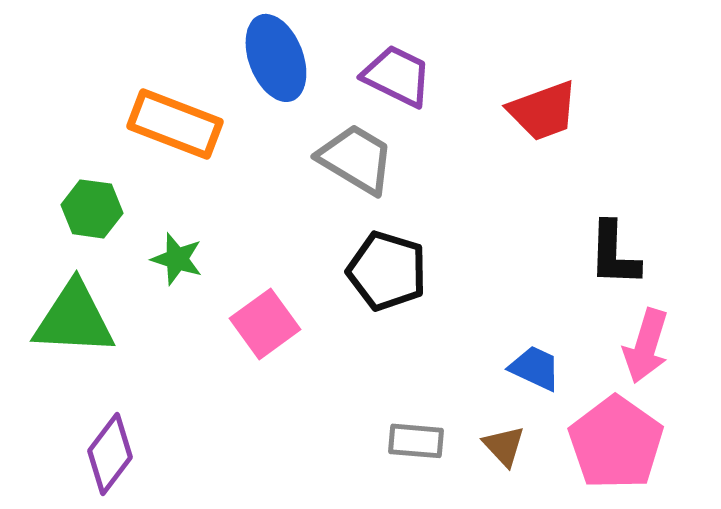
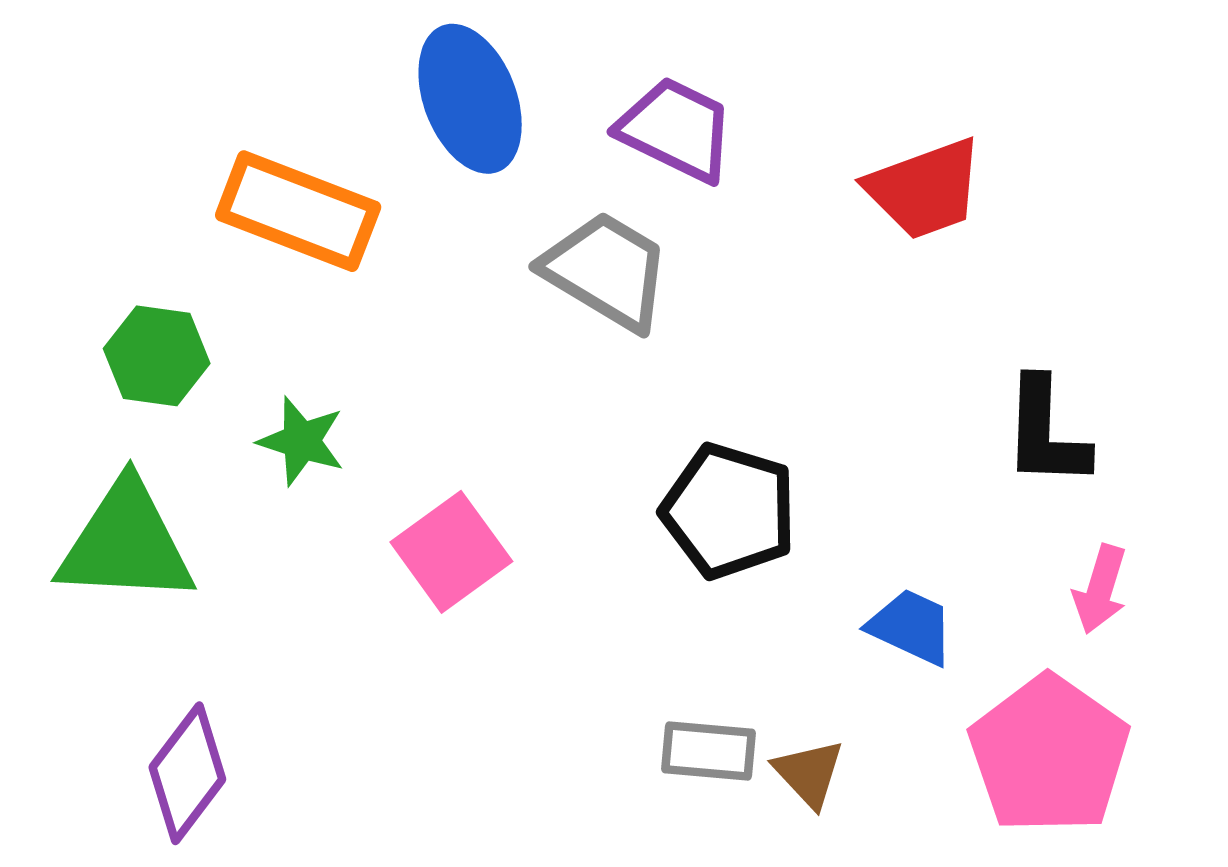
black pentagon: (387, 271) -> (729, 511), moved
pink arrow: (646, 346) -> (1100, 589), size x0.7
brown triangle: (504, 446) -> (809, 773), moved

